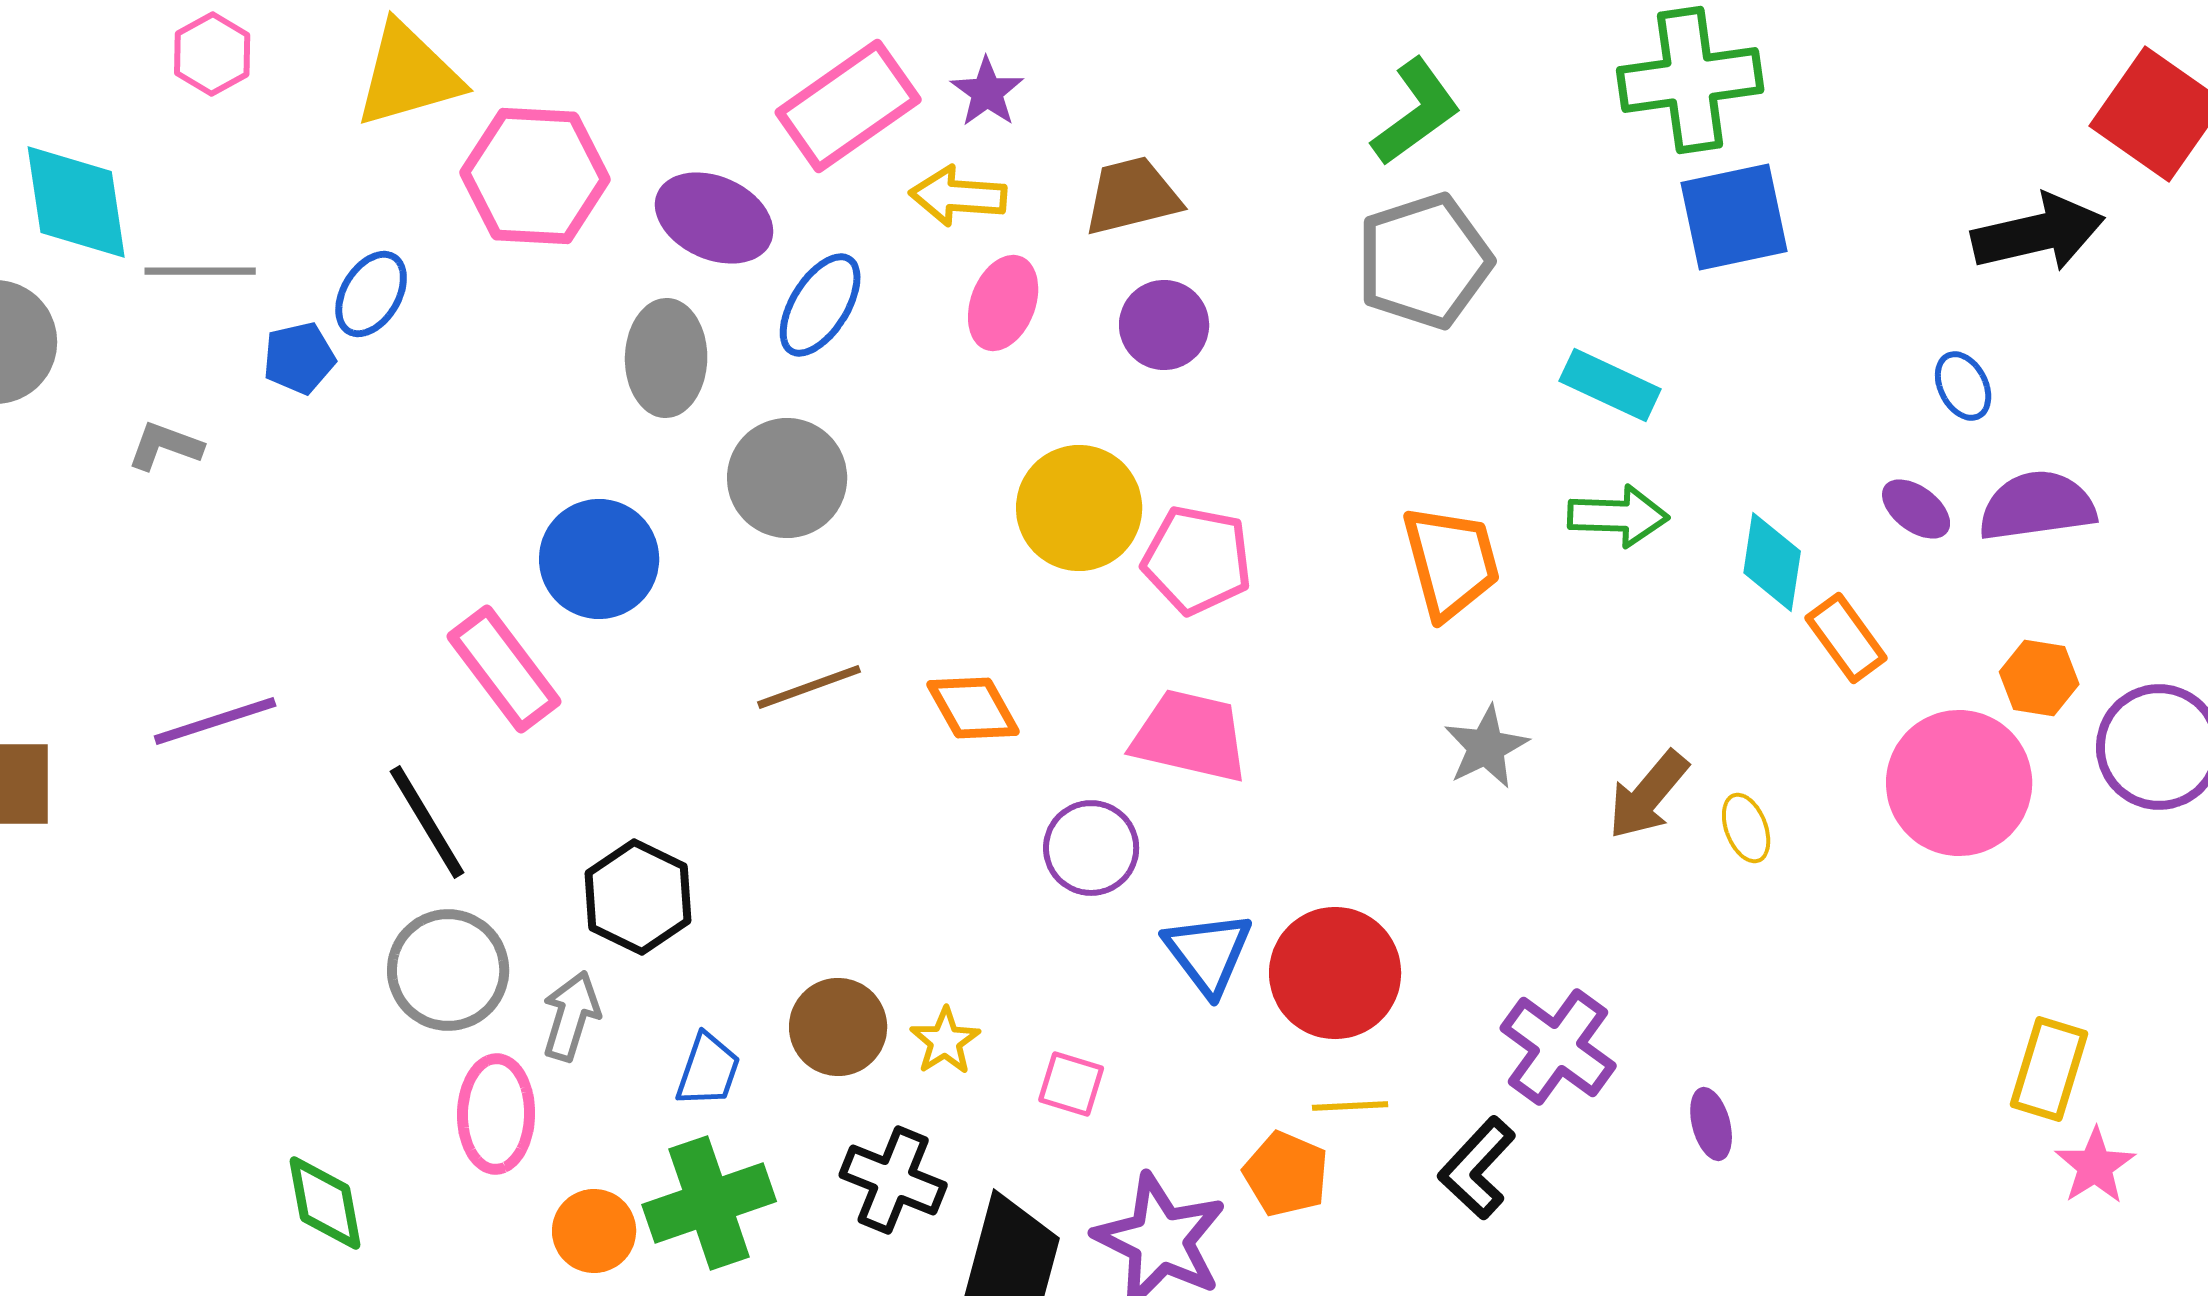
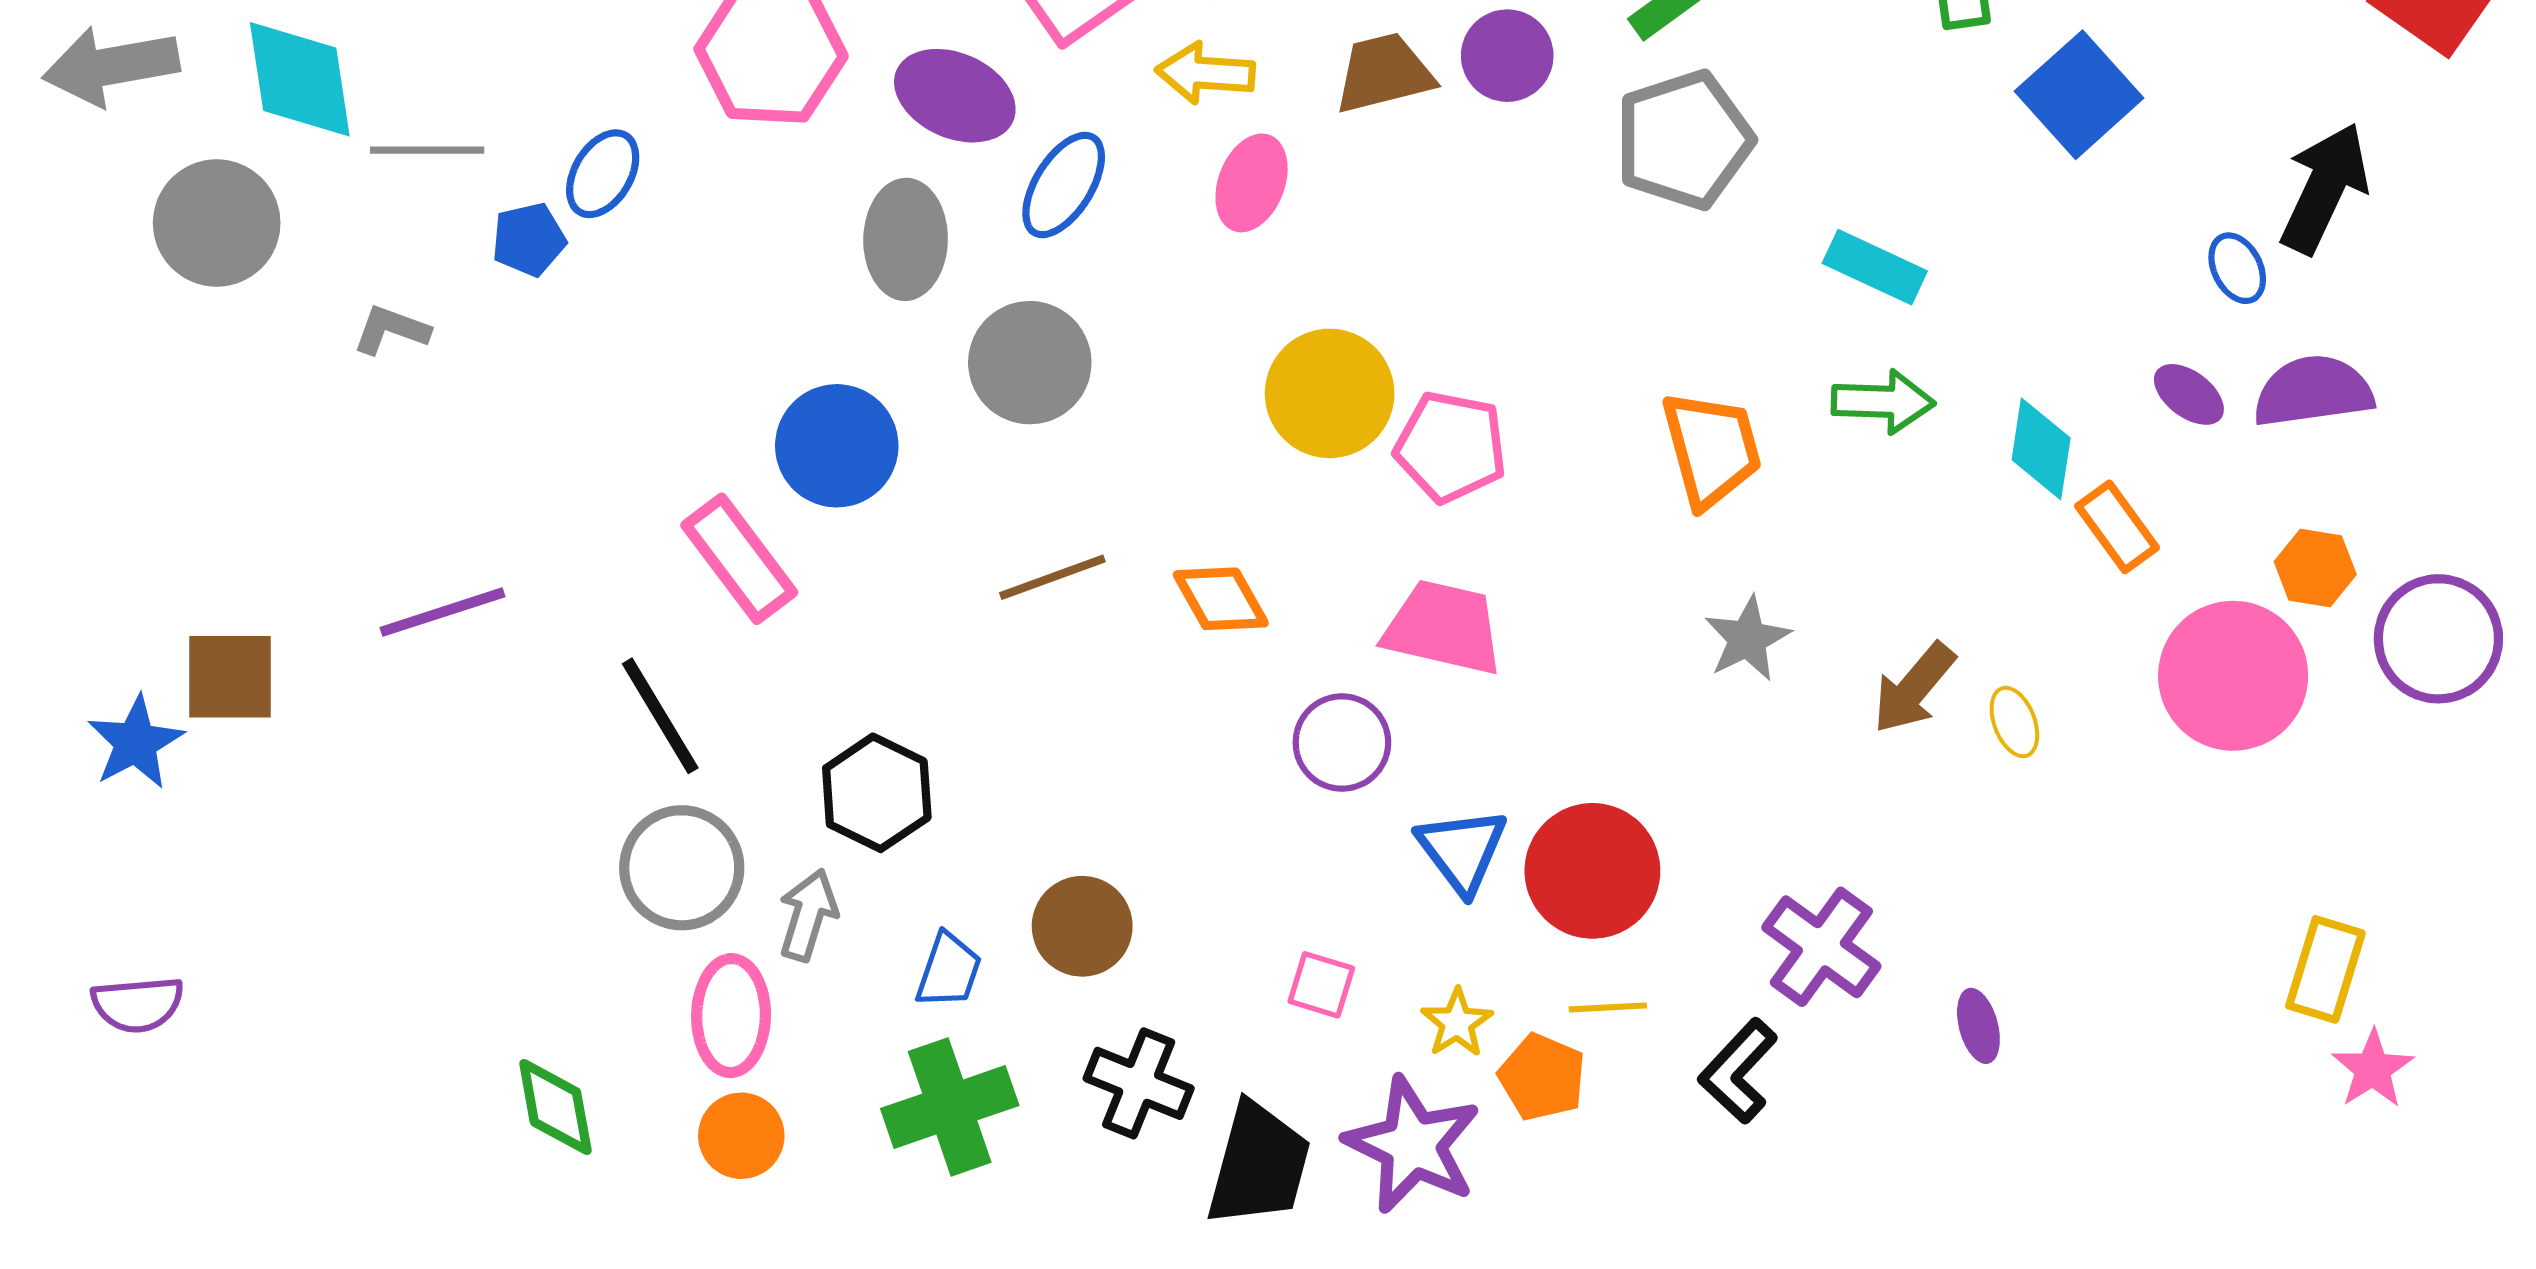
blue square: (1734, 217) -> (2079, 95), moved, turned -30
black arrow: (2038, 233) -> (2324, 188), moved, turned -52
purple circle: (1164, 325) -> (1507, 56), moved
yellow star: (945, 1041) -> (1457, 1023), moved
orange circle: (594, 1231) -> (741, 1136), moved

